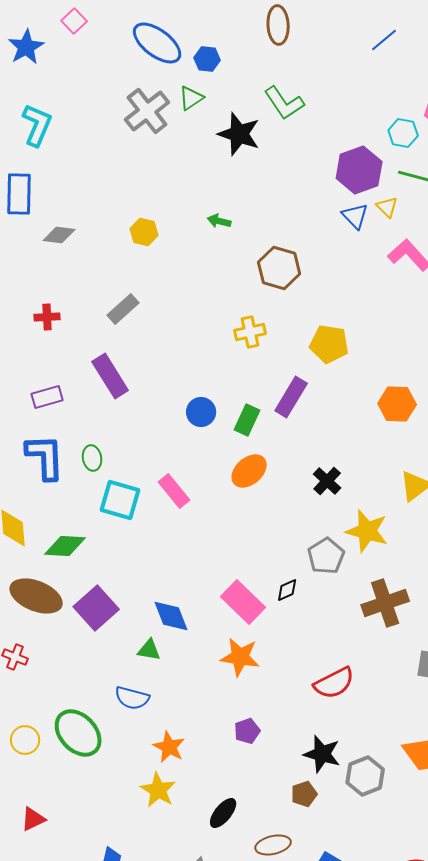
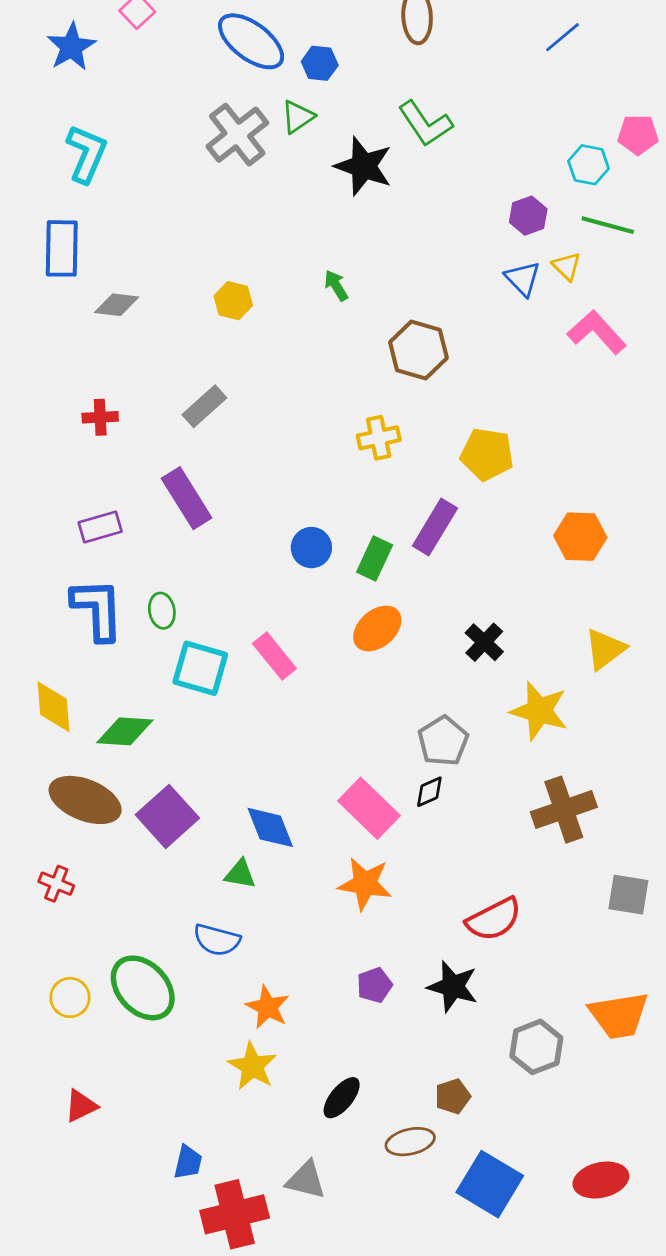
purple hexagon: (359, 170) -> (528, 216), size x0.6
green arrow: (219, 221) -> (336, 286), turned 45
gray pentagon: (326, 556) -> (443, 741), moved
black star: (322, 754) -> (453, 987), moved
brown pentagon: (304, 794) -> (453, 1096), moved

